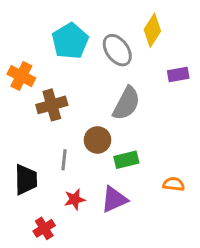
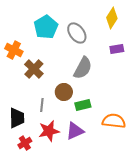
yellow diamond: (152, 30) -> (112, 18), moved
brown cross: (52, 105) -> (34, 69), turned -30
orange semicircle: (174, 184) -> (114, 121), size x1.6
red star: (75, 199) -> (49, 131), size x1.5
red cross: (44, 228) -> (25, 143), moved

